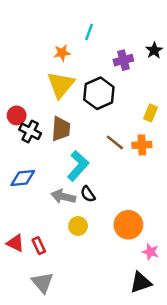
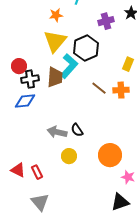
black cross: (30, 131) -> (30, 79), turned -36
cyan L-shape: (78, 166) -> (69, 66), moved
blue diamond: (23, 178) -> (25, 101), moved

